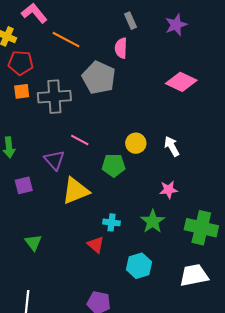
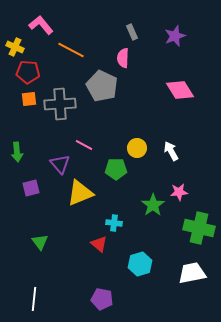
pink diamond: (181, 82) -> (180, 90), turned 32
pink star: (169, 190) -> (179, 192), moved
green star: (153, 221) -> (153, 205), moved

